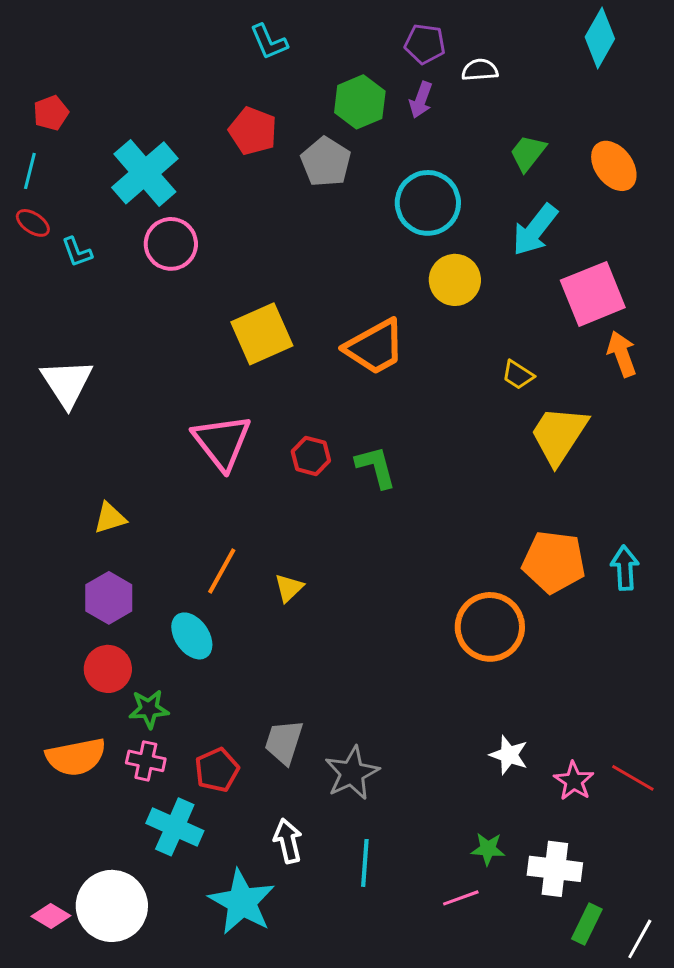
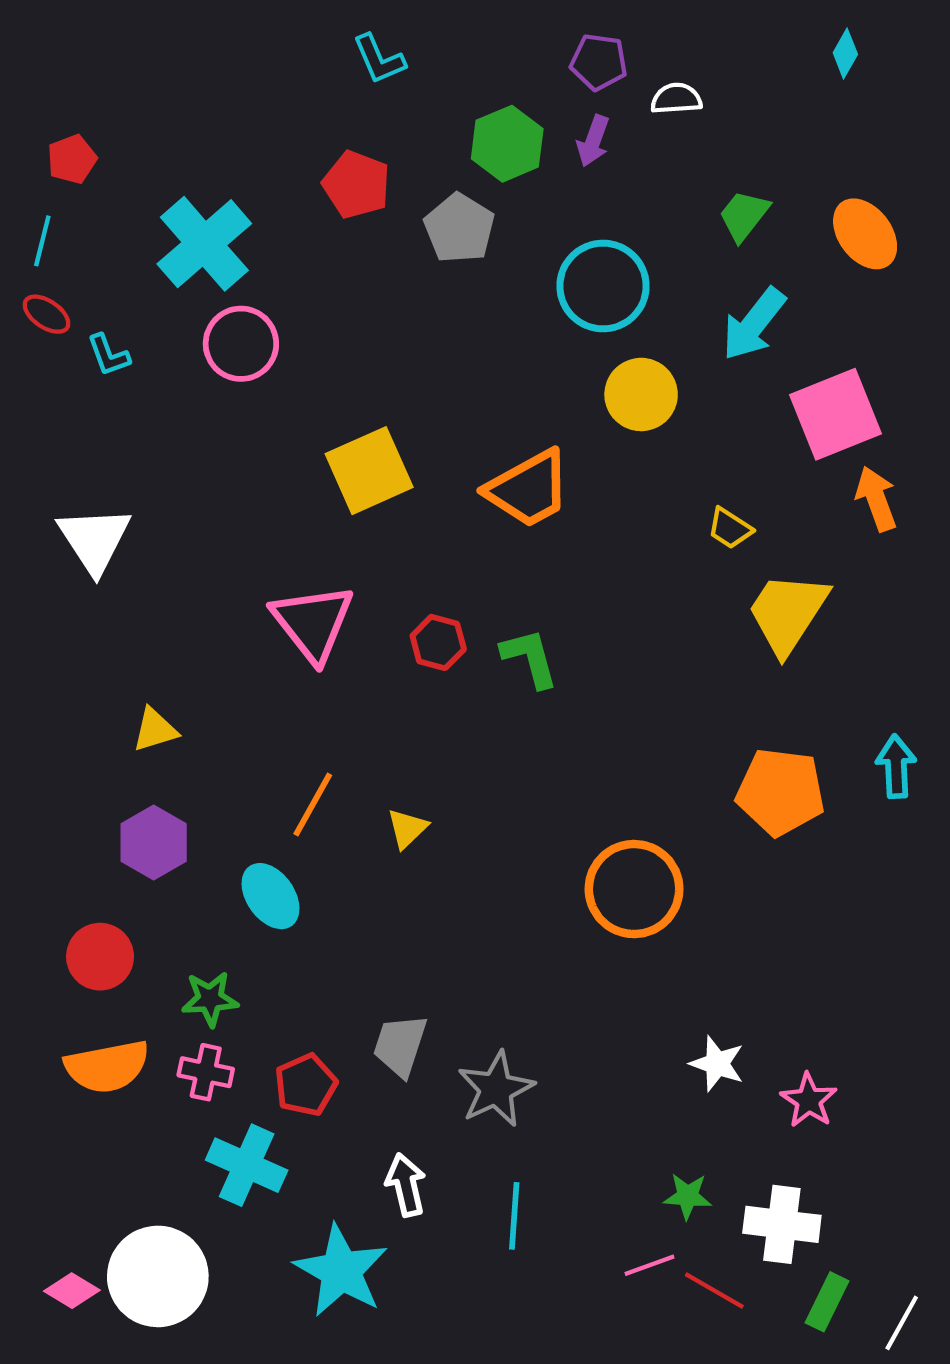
cyan diamond: (600, 38) -> (845, 54), size x0.6
cyan arrow: (625, 568) -> (896, 766), moved
orange circle: (490, 627) -> (634, 889), moved
red circle: (108, 669) -> (100, 957), moved
red line: (633, 778) -> (714, 1291), moved

